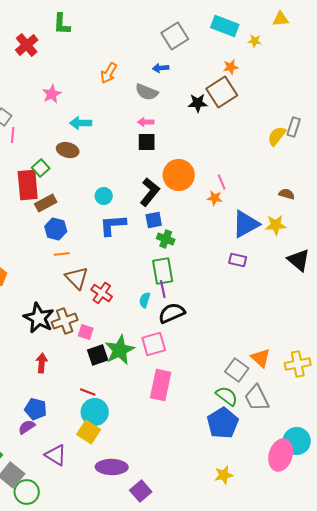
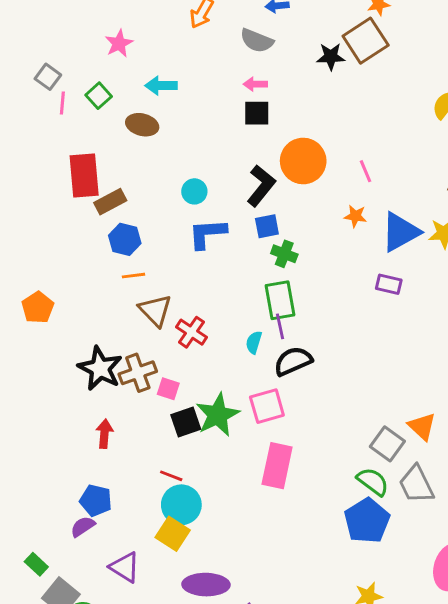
green square: (41, 168) -> (99, 96), moved
orange star: (215, 198) -> (355, 216), moved

